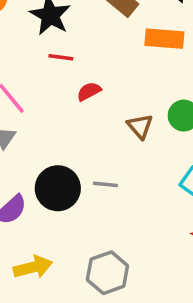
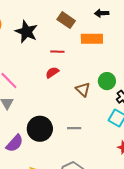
red line: (61, 57) -> (57, 52), moved
gray line: (105, 184) -> (74, 128), moved

